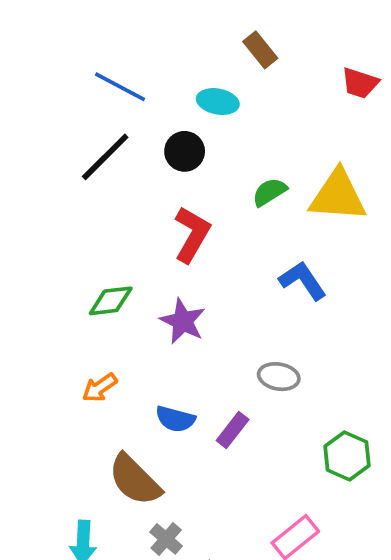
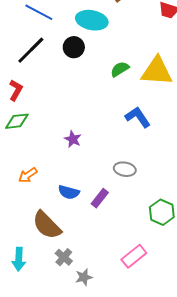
cyan ellipse: (218, 102) -> (92, 20), size x1.4
red L-shape: (192, 234) -> (16, 90), moved, size x0.7
green diamond: (111, 301) -> (17, 121), moved
purple star: (183, 321) -> (73, 139), size x0.7

